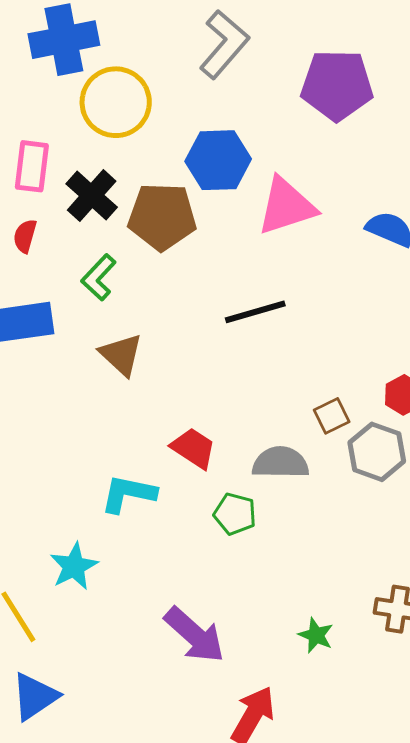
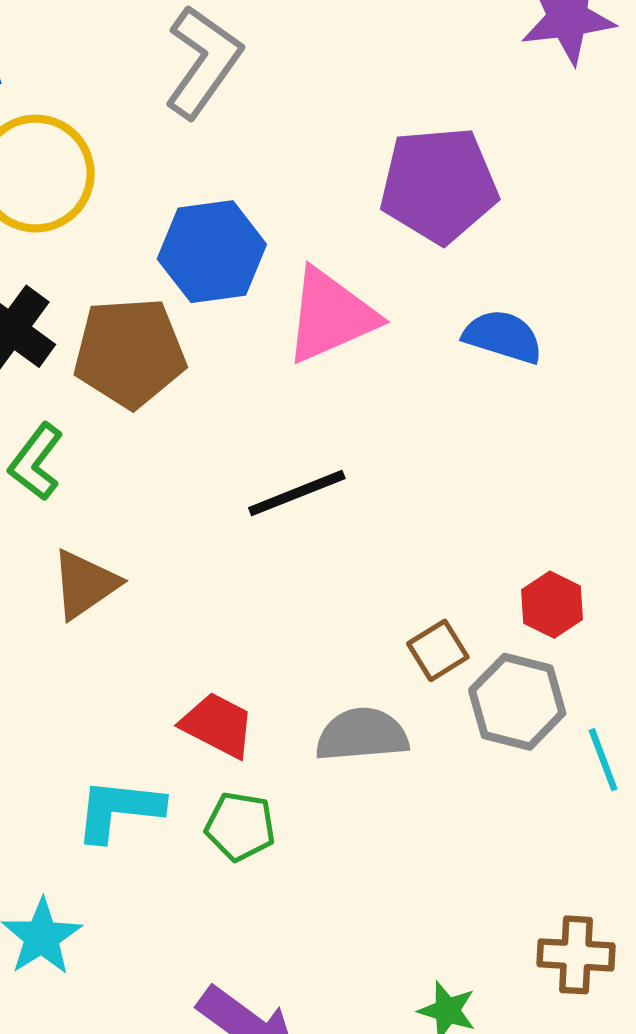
purple pentagon: (337, 85) -> (439, 185), moved
brown triangle: (121, 355) -> (85, 584), turned 48
green pentagon: (235, 514) -> (240, 826), moved

